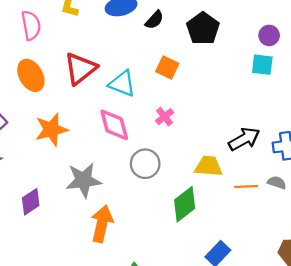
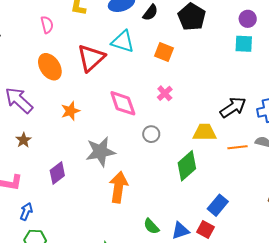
pink semicircle: (31, 25) -> (47, 25), size x0.7
cyan triangle: (122, 84) -> (123, 42), moved
orange star: (51, 130) -> (70, 111), size x0.7
gray circle: (145, 164) -> (151, 134), size x0.7

